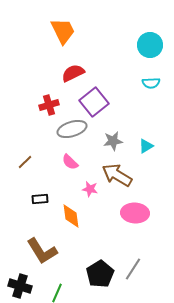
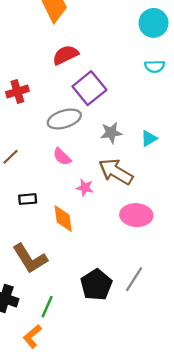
red cross: (49, 105) -> (17, 92), moved

